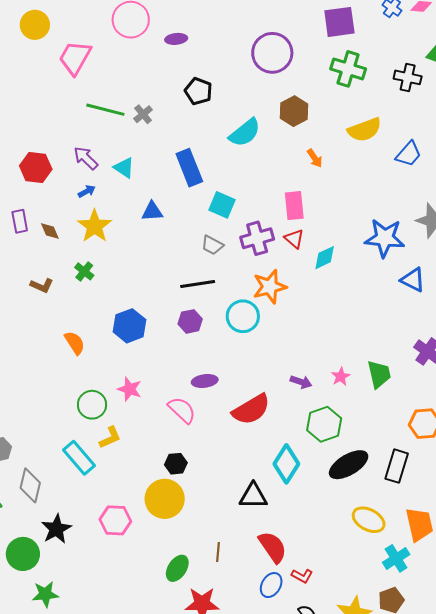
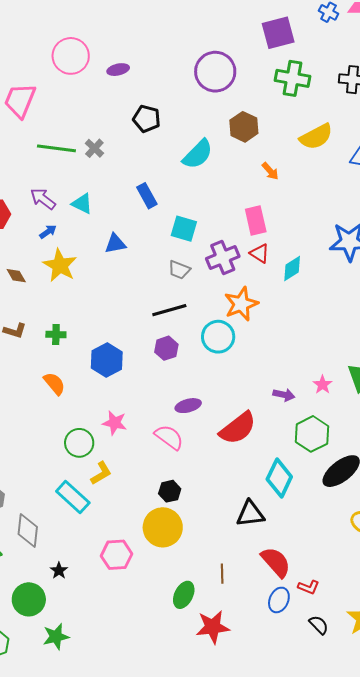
blue rectangle: (189, 168) -> (147, 196), size x0.7
green cross: (84, 271) -> (56, 334), moved, turned -30
black star: (56, 529) -> (59, 571), size x0.6

